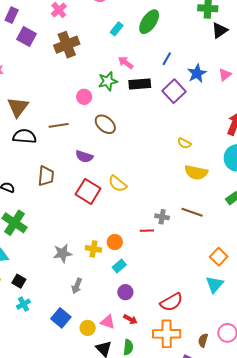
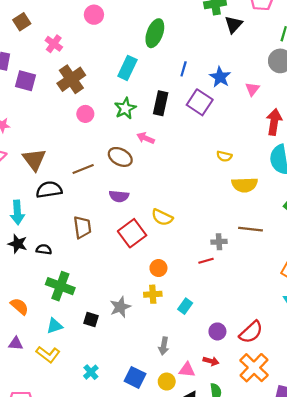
cyan rectangle: (117, 29) -> (127, 68), moved, size x1.5
pink arrow: (126, 63) -> (146, 138), moved
pink triangle: (225, 75) -> (252, 89), moved
black rectangle: (140, 84) -> (161, 103), turned -60
pink circle: (84, 97) -> (85, 114), moved
brown ellipse: (105, 124) -> (120, 157), moved
red square: (88, 191) -> (132, 233), turned 35
orange circle: (115, 242) -> (158, 268), moved
black square: (19, 281) -> (91, 319), moved
gray arrow: (77, 286) -> (164, 346), moved
purple circle: (125, 292) -> (217, 331), moved
orange cross: (167, 334) -> (254, 368), turned -32

